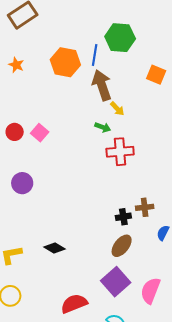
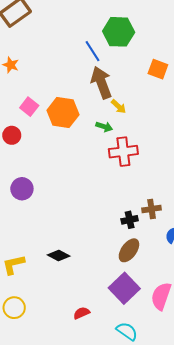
blue line: (95, 55) -> (93, 51), turned -40
orange hexagon: (65, 62) -> (63, 113), moved
pink square: (40, 133) -> (29, 107), moved
red semicircle: (74, 304) -> (82, 313), size x0.6

